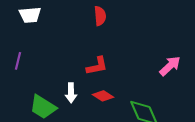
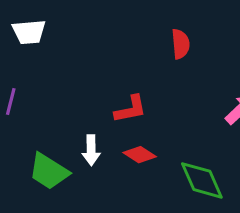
red semicircle: (100, 16) -> (181, 44), moved

